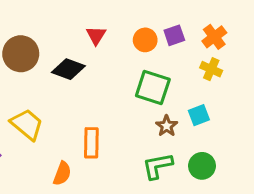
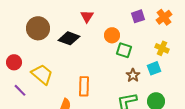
orange circle: (145, 40) -> (112, 35), moved
yellow cross: (211, 69) -> (162, 48), moved
green square: (153, 88) -> (124, 50), size x0.7

